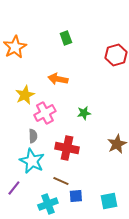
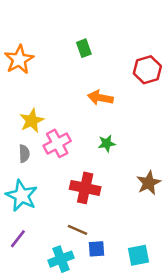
orange arrow: (58, 79) -> (100, 98), moved
gray semicircle: (33, 136) -> (24, 154), moved
cyan star: (32, 161) -> (22, 196), moved

